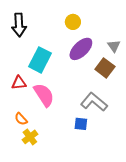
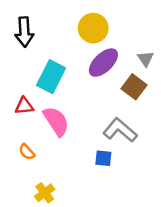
yellow circle: (73, 22) -> (93, 28), size x1.5
yellow cross: (30, 137) -> (45, 193), moved

